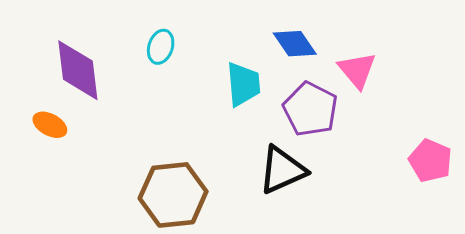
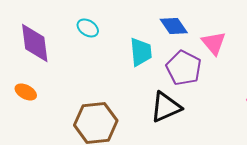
cyan ellipse: (161, 47) -> (88, 28), turned -75
orange ellipse: (50, 125) -> (26, 92), moved

